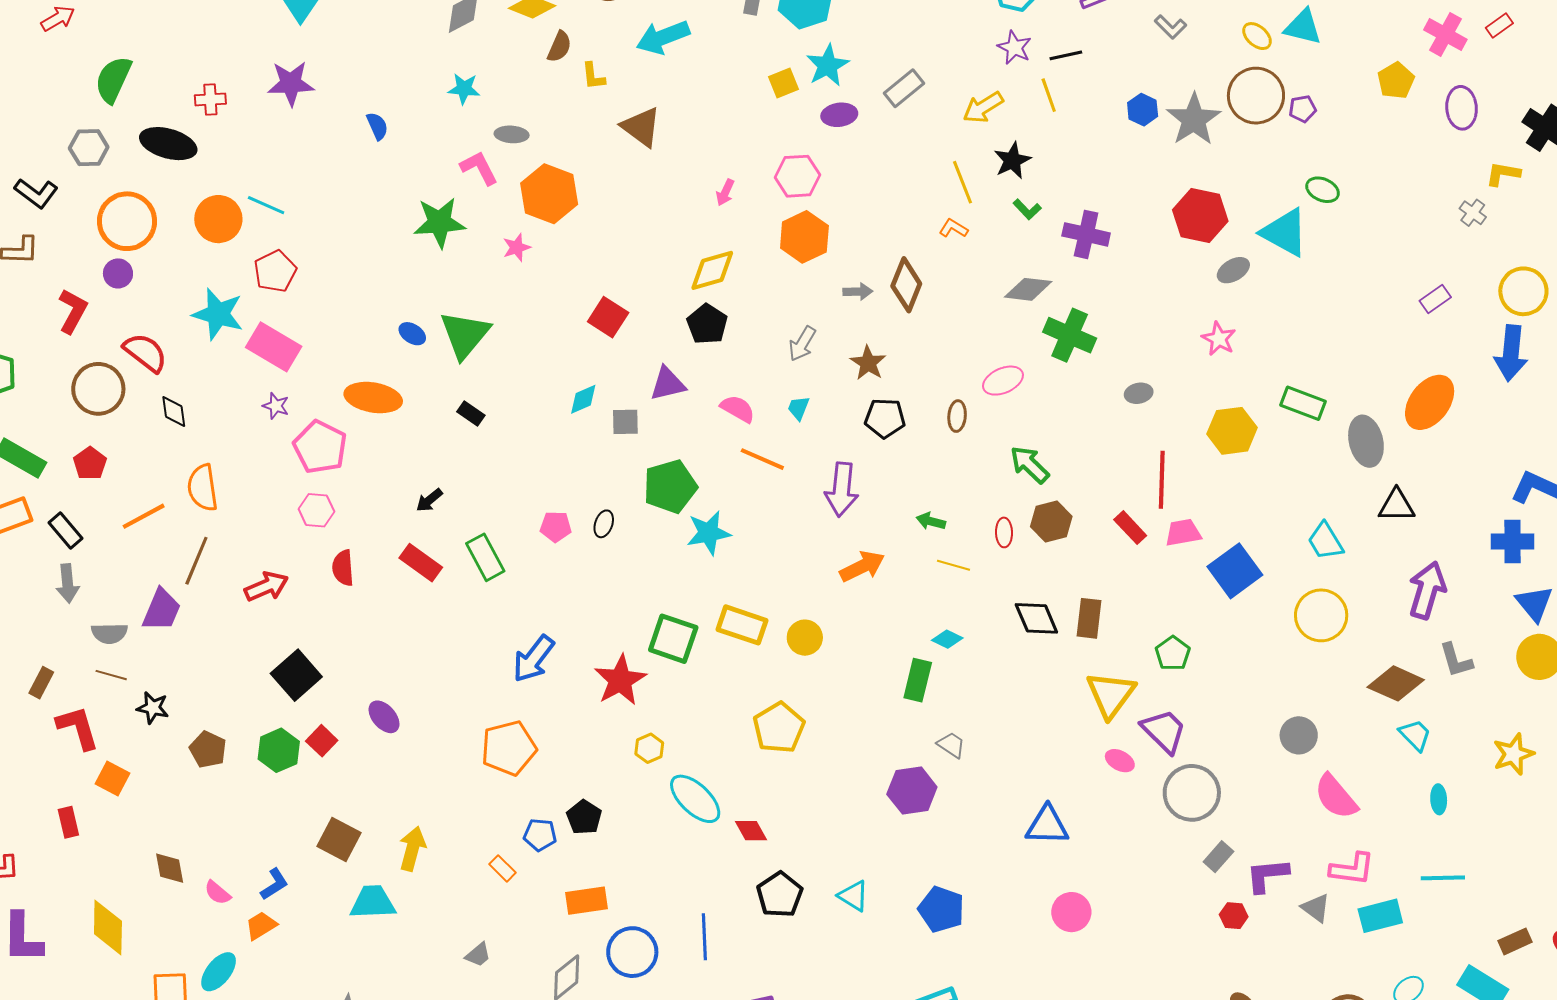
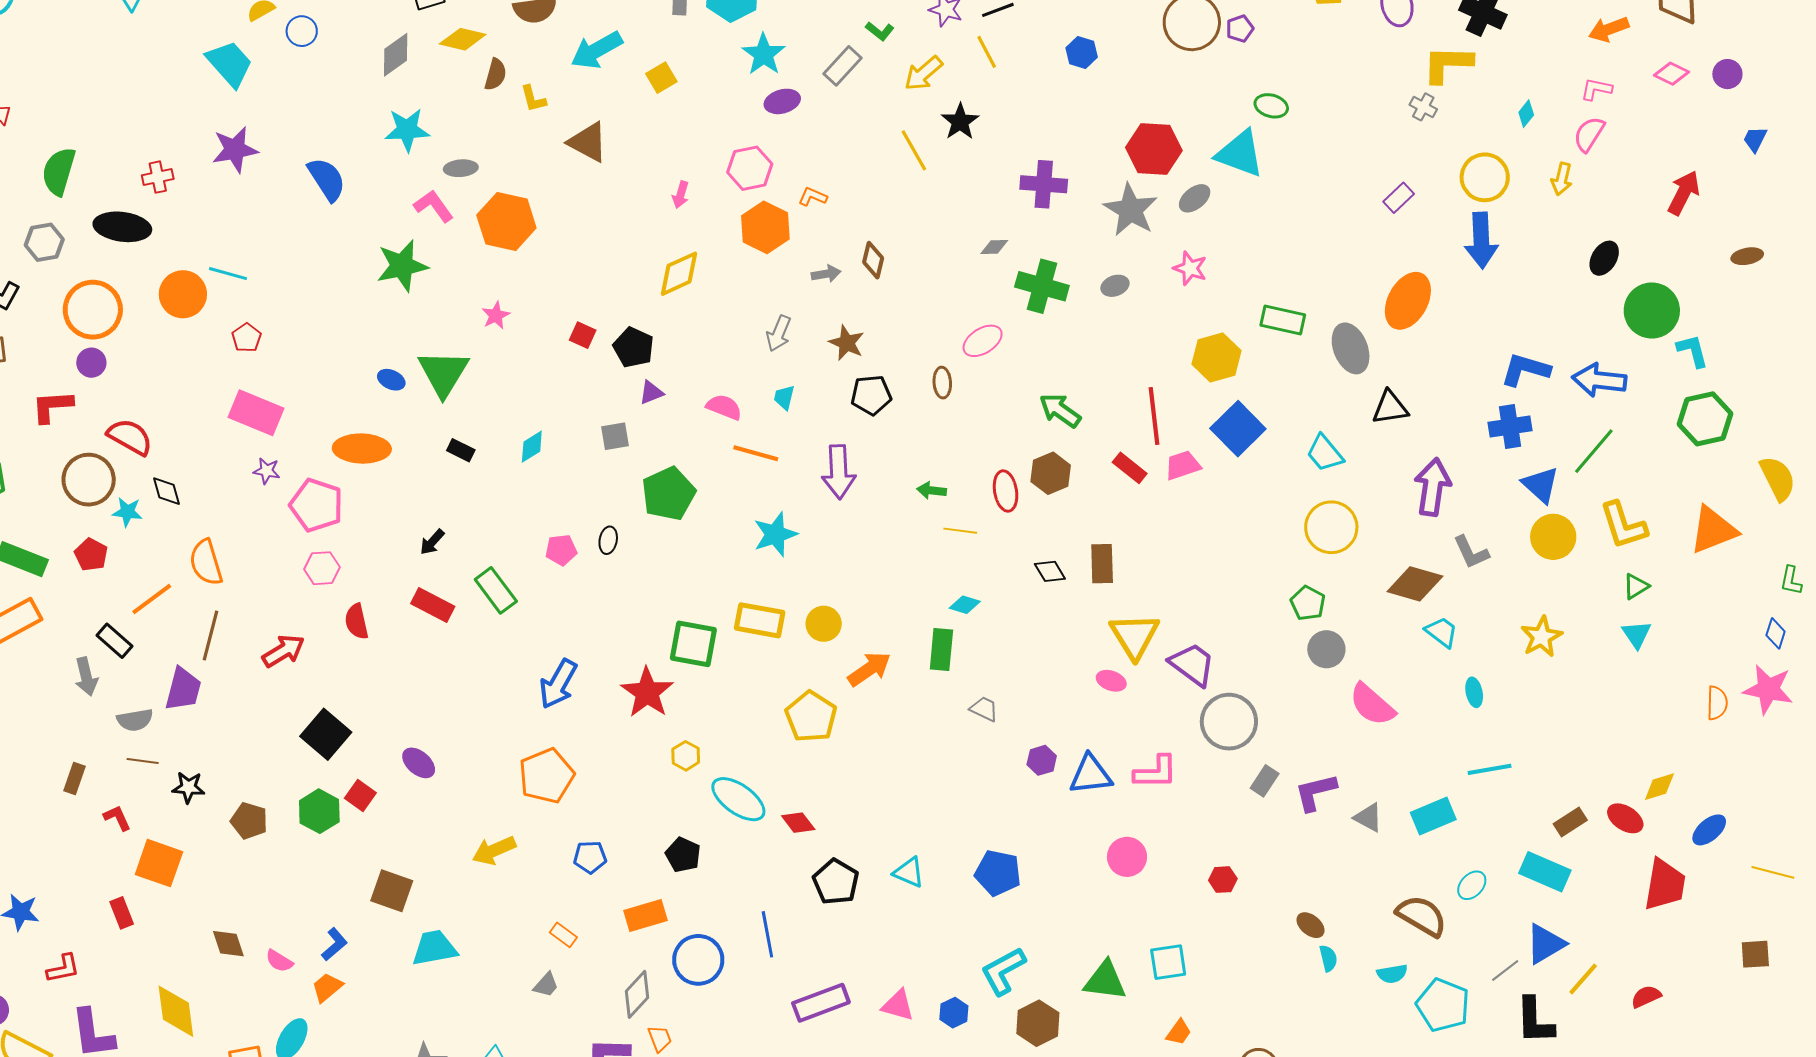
yellow square: (783, 83) -> (661, 78), moved
cyan star: (464, 89) -> (407, 130), size x1.4
gray star: (1194, 119) -> (1130, 210), moved
blue semicircle: (377, 126) -> (327, 179), size x1.6
yellow L-shape: (1503, 174) -> (1448, 64), size x1.5
green L-shape: (1027, 209) -> (880, 31), moved
orange L-shape: (953, 228) -> (813, 197), moved
pink star: (517, 247) -> (496, 315), moved
red pentagon: (275, 271) -> (247, 338), size x0.7
brown diamond: (906, 285) -> (873, 260), size x0.7
gray diamond: (1028, 289) -> (994, 247), size x0.6
red L-shape: (73, 311) -> (52, 406), turned -114
cyan star: (218, 314) -> (127, 512), moved, size x0.6
red square: (608, 317) -> (583, 335), size x0.7
black pentagon: (707, 324) -> (634, 347), moved
purple triangle: (668, 384) -> (651, 393), size x0.7
gray ellipse: (1139, 393) -> (1115, 286), moved
cyan diamond: (583, 399) -> (532, 447), moved
green arrow: (1030, 465) -> (1060, 410), moved
black rectangle: (66, 531) -> (114, 641), moved
red ellipse: (1004, 532) -> (1006, 491), size x1.4
cyan star: (709, 533) -> (775, 534), moved
orange arrow: (862, 566) -> (869, 669), moved
blue square: (1235, 571) -> (1238, 429), moved
black diamond: (1036, 618) -> (1050, 571), size x0.7
green pentagon: (1173, 653) -> (1308, 603), moved
red L-shape: (78, 728) -> (117, 818), size x0.6
pink ellipse: (1120, 761) -> (1111, 681), moved
orange square: (113, 778) -> (159, 863), size x1.4
purple hexagon: (912, 791) -> (1042, 760), moved, size x0.6
black pentagon: (584, 817) -> (683, 855), moved
yellow arrow: (412, 849) -> (494, 850), moved, turned -120
orange rectangle: (502, 868) -> (563, 935), moved
pink L-shape: (1352, 869) -> (1156, 772), moved
red hexagon: (1234, 916) -> (1223, 880), moved

